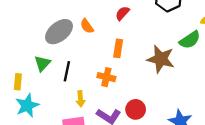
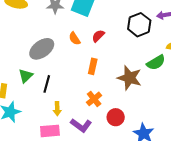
orange semicircle: (87, 26) -> (75, 38), moved
orange cross: (106, 77) -> (94, 99), moved, turned 35
red circle: (136, 109) -> (116, 117), moved

